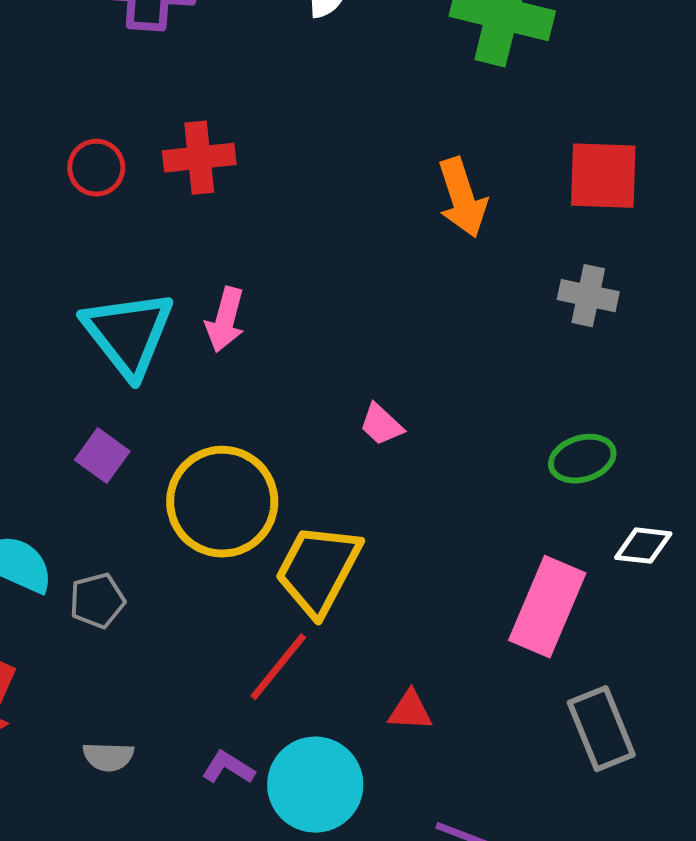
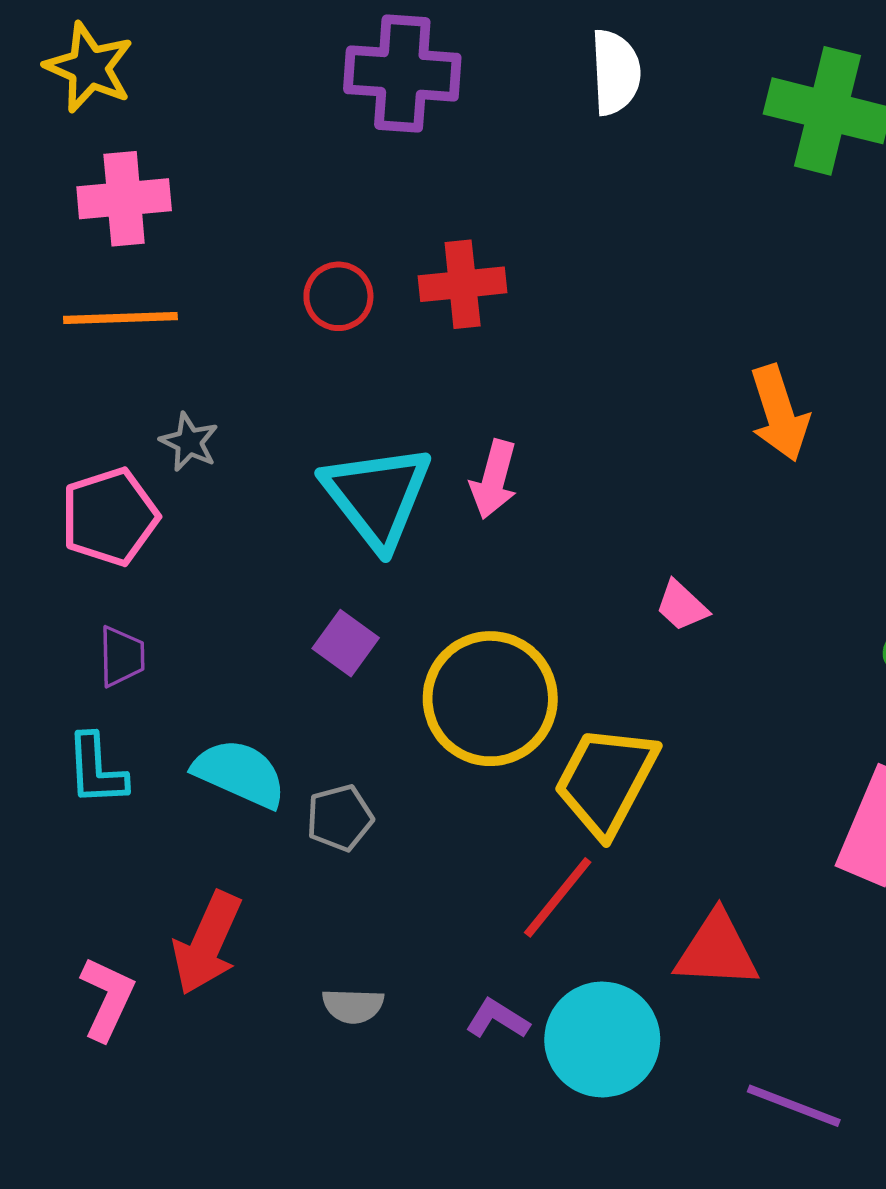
orange arrow: (462, 198) -> (779, 413), moved
red triangle: (410, 711) -> (717, 950), size x1.6

